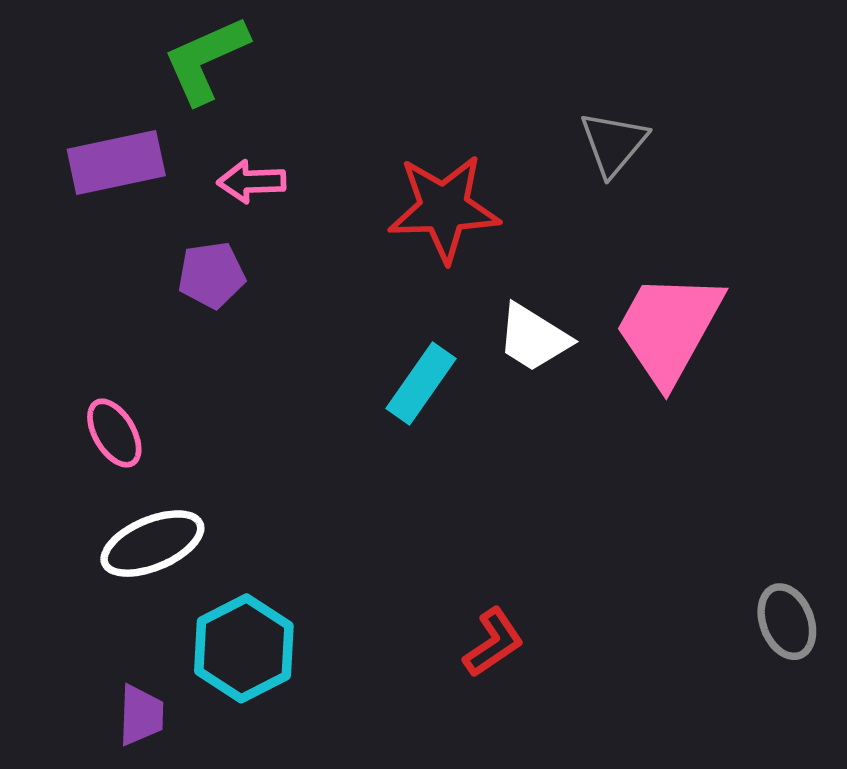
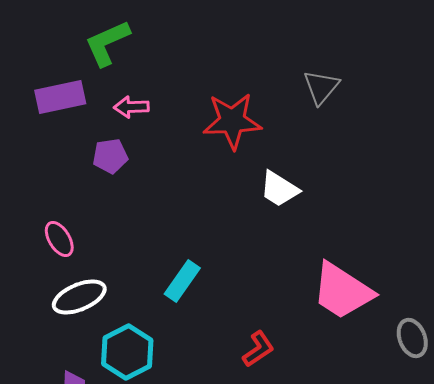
pink trapezoid: (669, 328) -> (342, 291), moved, turned -86
cyan rectangle: (421, 384) -> (182, 281), moved

